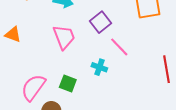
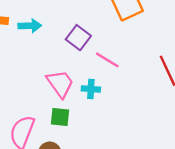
pink trapezoid: (64, 37) -> (60, 84), moved

